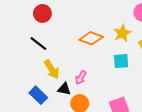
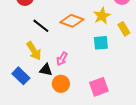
black line: (38, 43) -> (41, 26), moved

